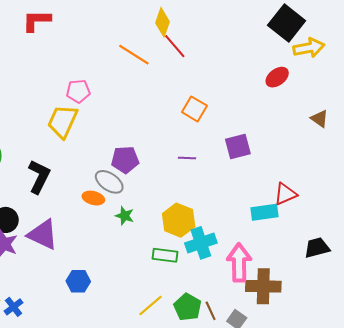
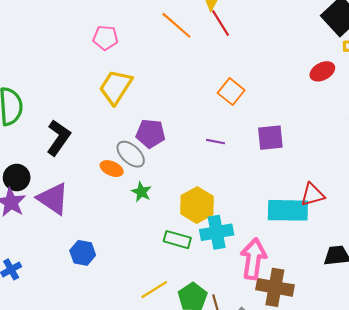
pink pentagon: (78, 91) -> (105, 38), moved
yellow trapezoid: (63, 121) -> (116, 87), moved
cyan rectangle: (265, 212) -> (288, 210), size x1.4

